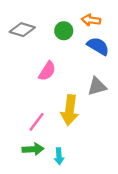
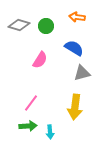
green circle: (64, 31) -> (46, 26), moved
blue semicircle: (98, 46) -> (74, 48), moved
yellow arrow: (70, 110) -> (75, 107), moved

